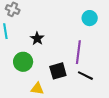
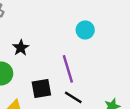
purple line: (78, 52) -> (68, 69), turned -30

